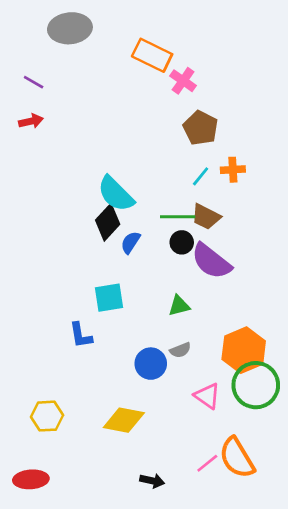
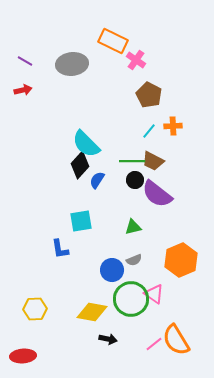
gray ellipse: (70, 28) -> (72, 64), moved
green circle: (256, 385) -> (131, 299), moved
black arrow: (152, 481) -> (108, 339), moved

